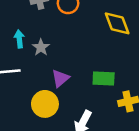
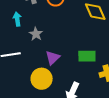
cyan arrow: (19, 39) -> (17, 19), moved

